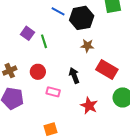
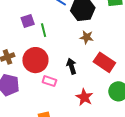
purple square: (27, 33) -> (28, 21), turned 32
red circle: (38, 72) -> (35, 60), size x1.6

